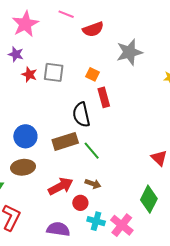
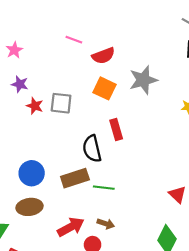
pink star: (25, 24) -> (14, 50), moved, size x0.6
orange square: (93, 74) -> (105, 88), moved, size x1.5
green line: (92, 151) -> (104, 188), turned -42

